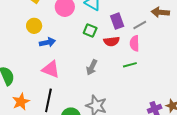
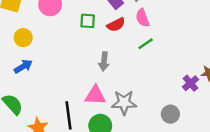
blue arrow: (47, 42) -> (23, 66), moved
pink triangle: (51, 69) -> (95, 95), moved

